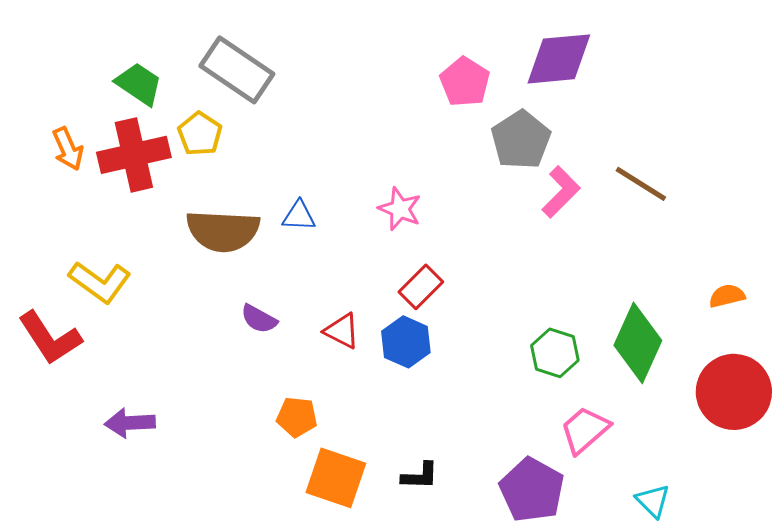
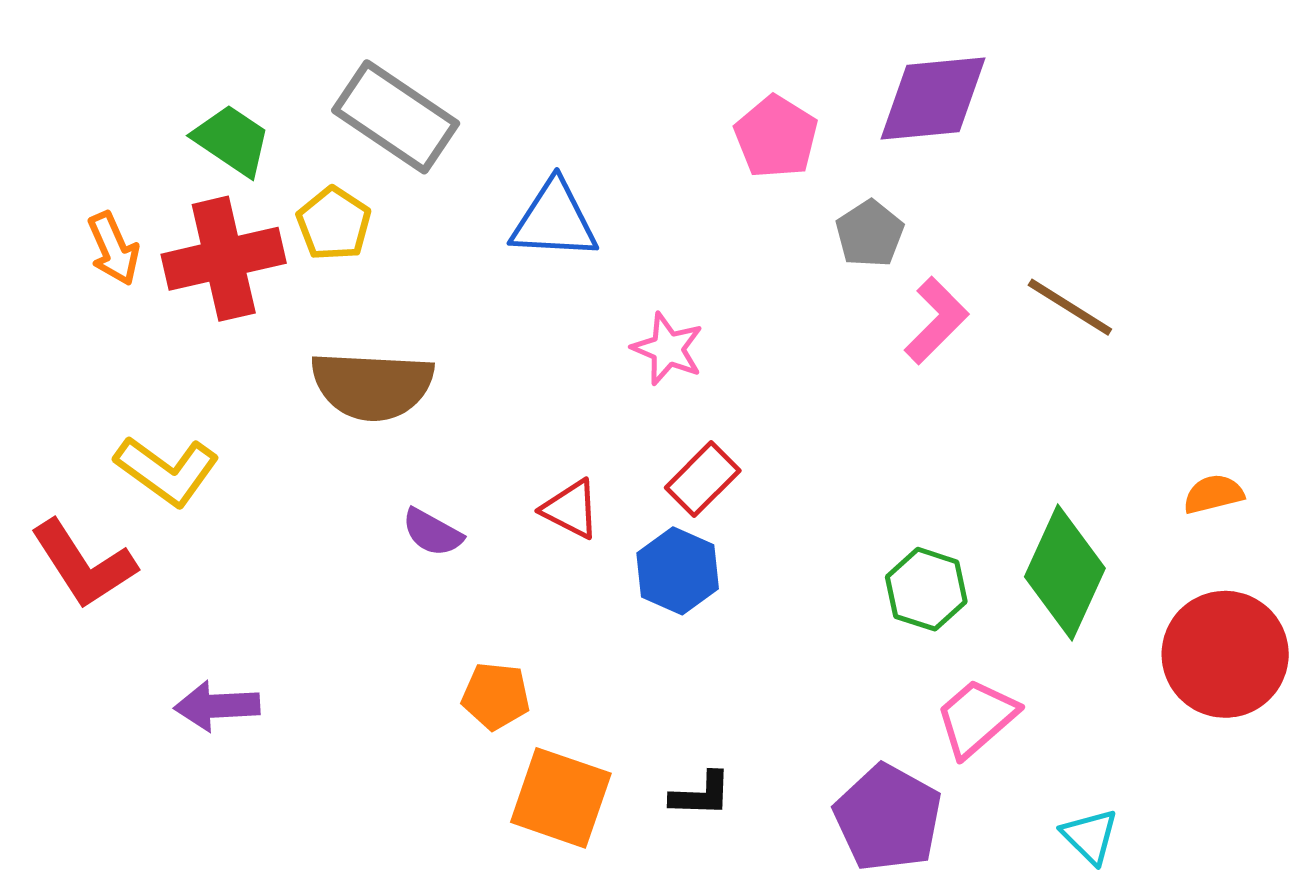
gray pentagon: (521, 140) -> (870, 234), size x0.7
blue triangle: (299, 216) -> (554, 220), moved, size x1.6
red triangle: (342, 331) -> (571, 509), moved

